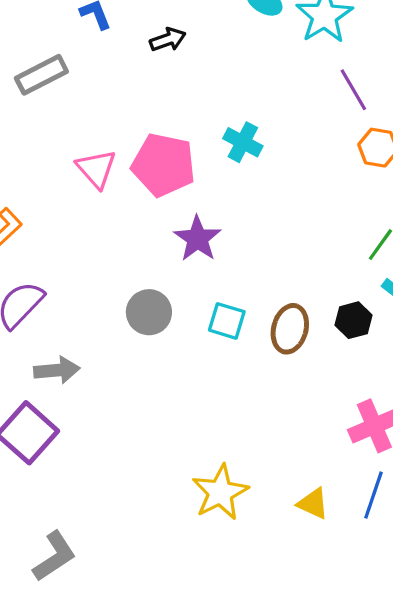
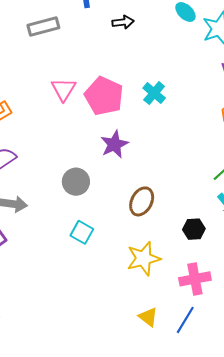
black hexagon: (353, 320) -> (194, 229), moved
cyan square: (227, 321) -> (82, 232), moved
brown ellipse: (290, 329) -> (142, 201), moved
yellow star: (220, 492) -> (144, 258), moved

